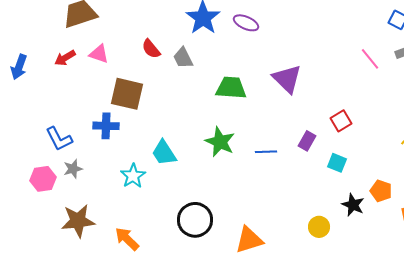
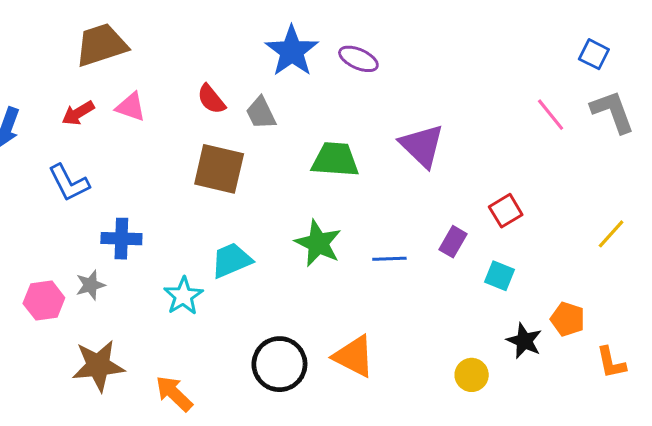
brown square: (127, 94) -> (219, 169), moved
blue cross: (106, 126) -> (121, 239), moved
blue L-shape: (59, 139) -> (69, 183), moved
cyan trapezoid: (164, 153) -> (231, 260), turned 100
orange triangle: (249, 240) -> (354, 356), moved, turned 44

